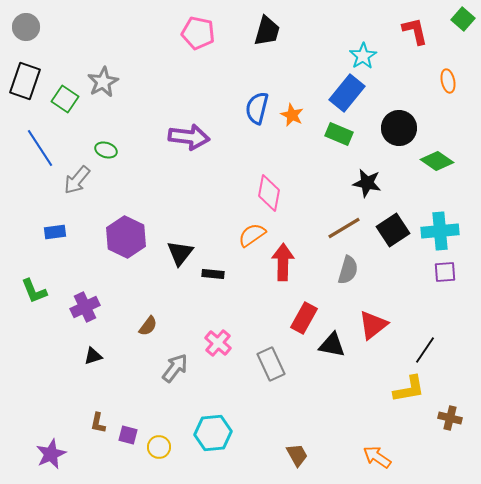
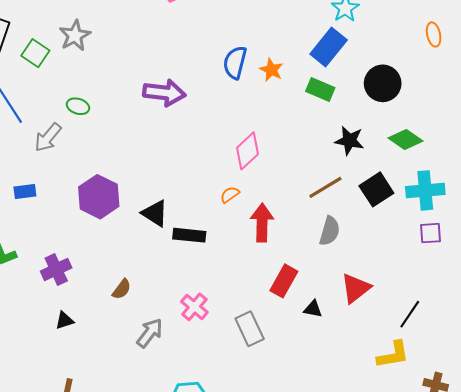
green diamond: (437, 161) -> (406, 139), moved
pink diamond: (269, 193) -> (247, 151), turned 36
orange semicircle: (252, 235) -> (230, 195), size x0.7
black triangle: (180, 253) -> (155, 213), turned -36
black rectangle: (213, 274) -> (189, 235), size x1.4
black triangle: (332, 345) -> (313, 309), size x0.7

